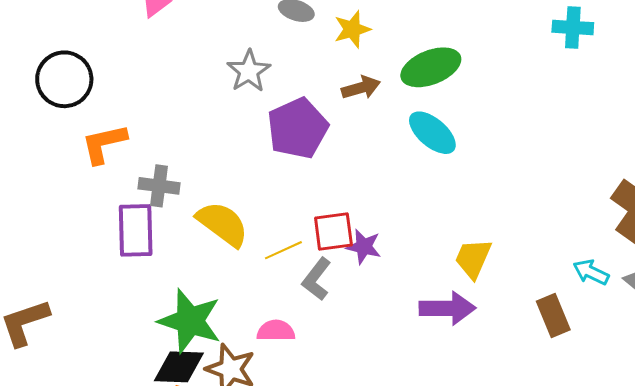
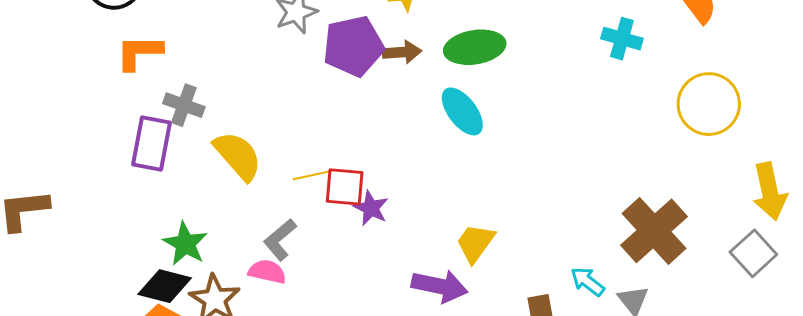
purple pentagon: (298, 128) -> (353, 46), moved
yellow line: (283, 250) -> (312, 175), moved
gray L-shape: (317, 279) -> (280, 240), moved
green star: (190, 321) -> (185, 244), size x0.7

